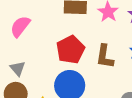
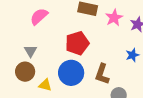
brown L-shape: (105, 57) -> (102, 74), moved

